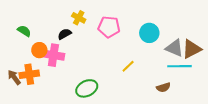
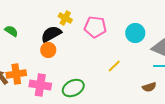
black semicircle: (65, 34) -> (51, 34), size x1.5
orange circle: (39, 50) -> (48, 50), moved
pink cross: (53, 55) -> (40, 85), moved

